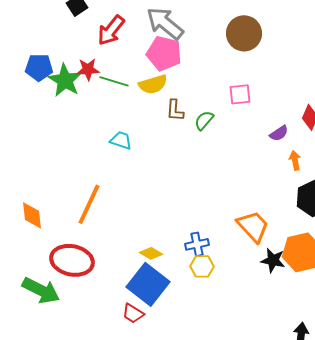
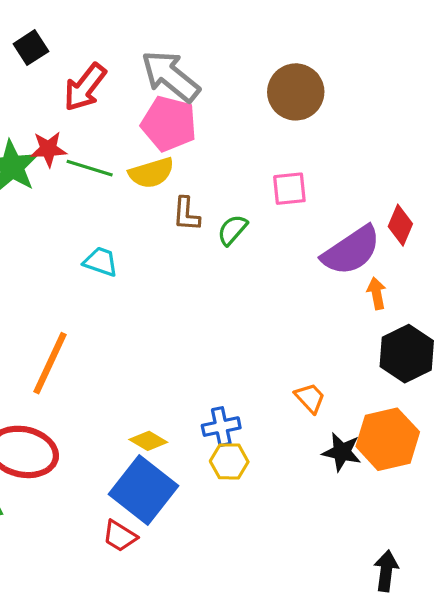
purple semicircle: (279, 133) -> (351, 251), size x2.0
orange trapezoid: (253, 226) -> (310, 398), size x0.6

